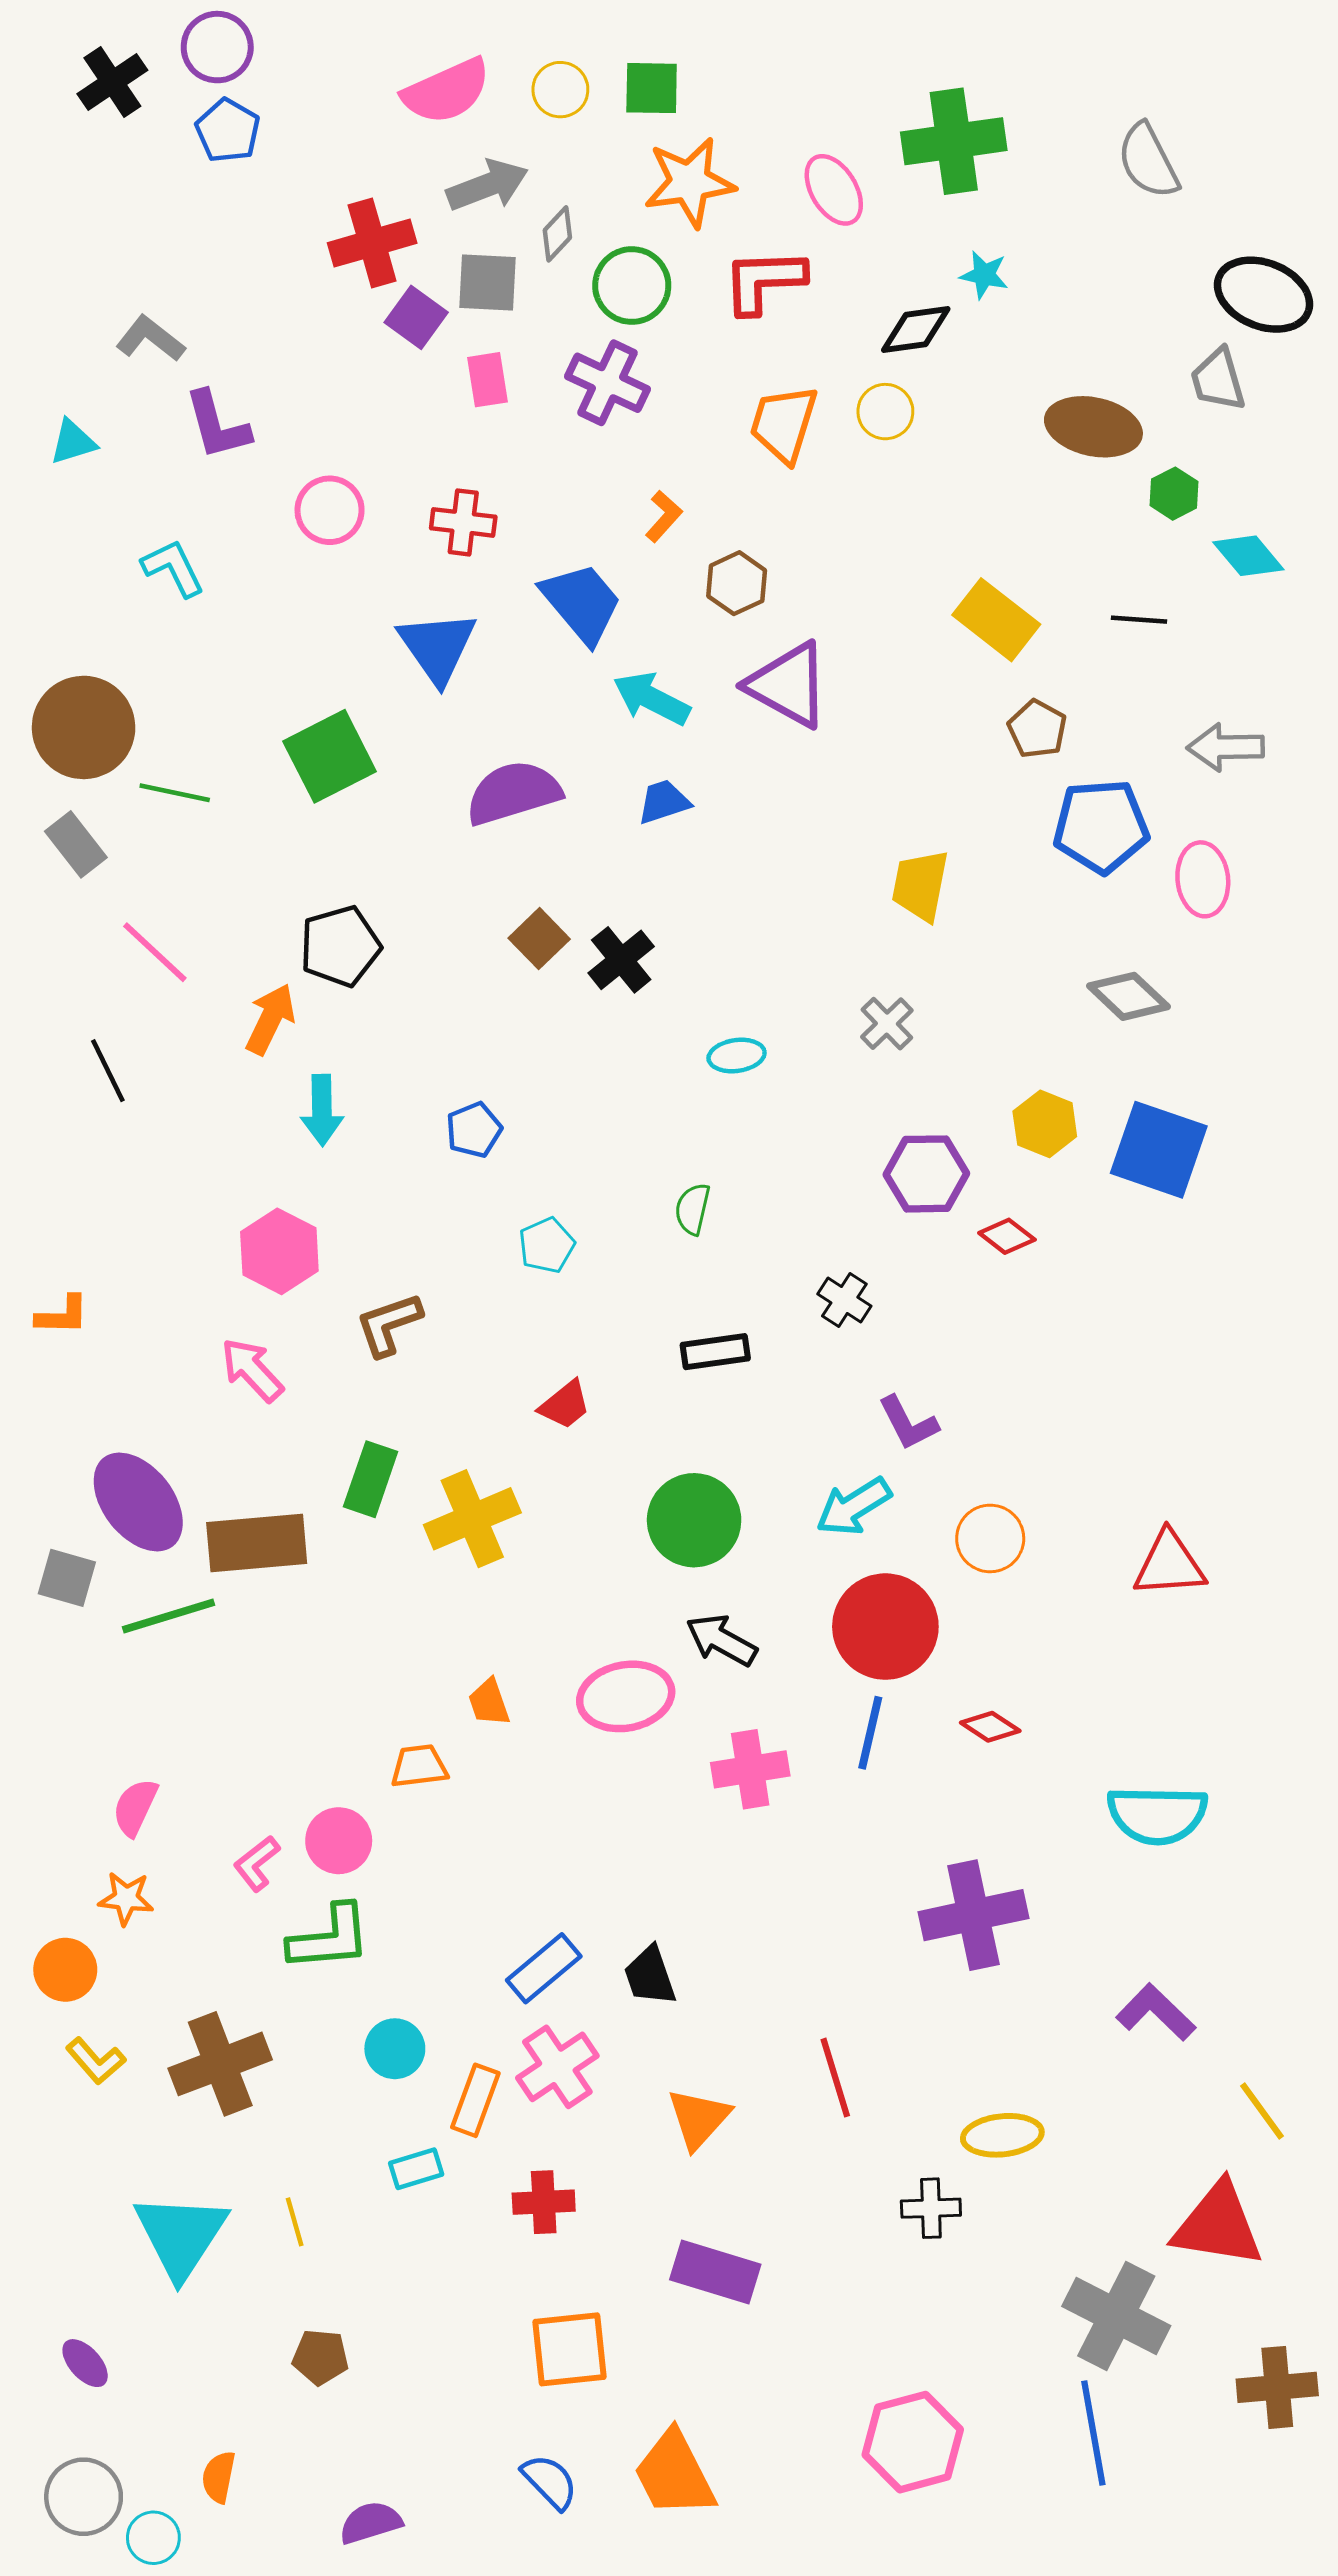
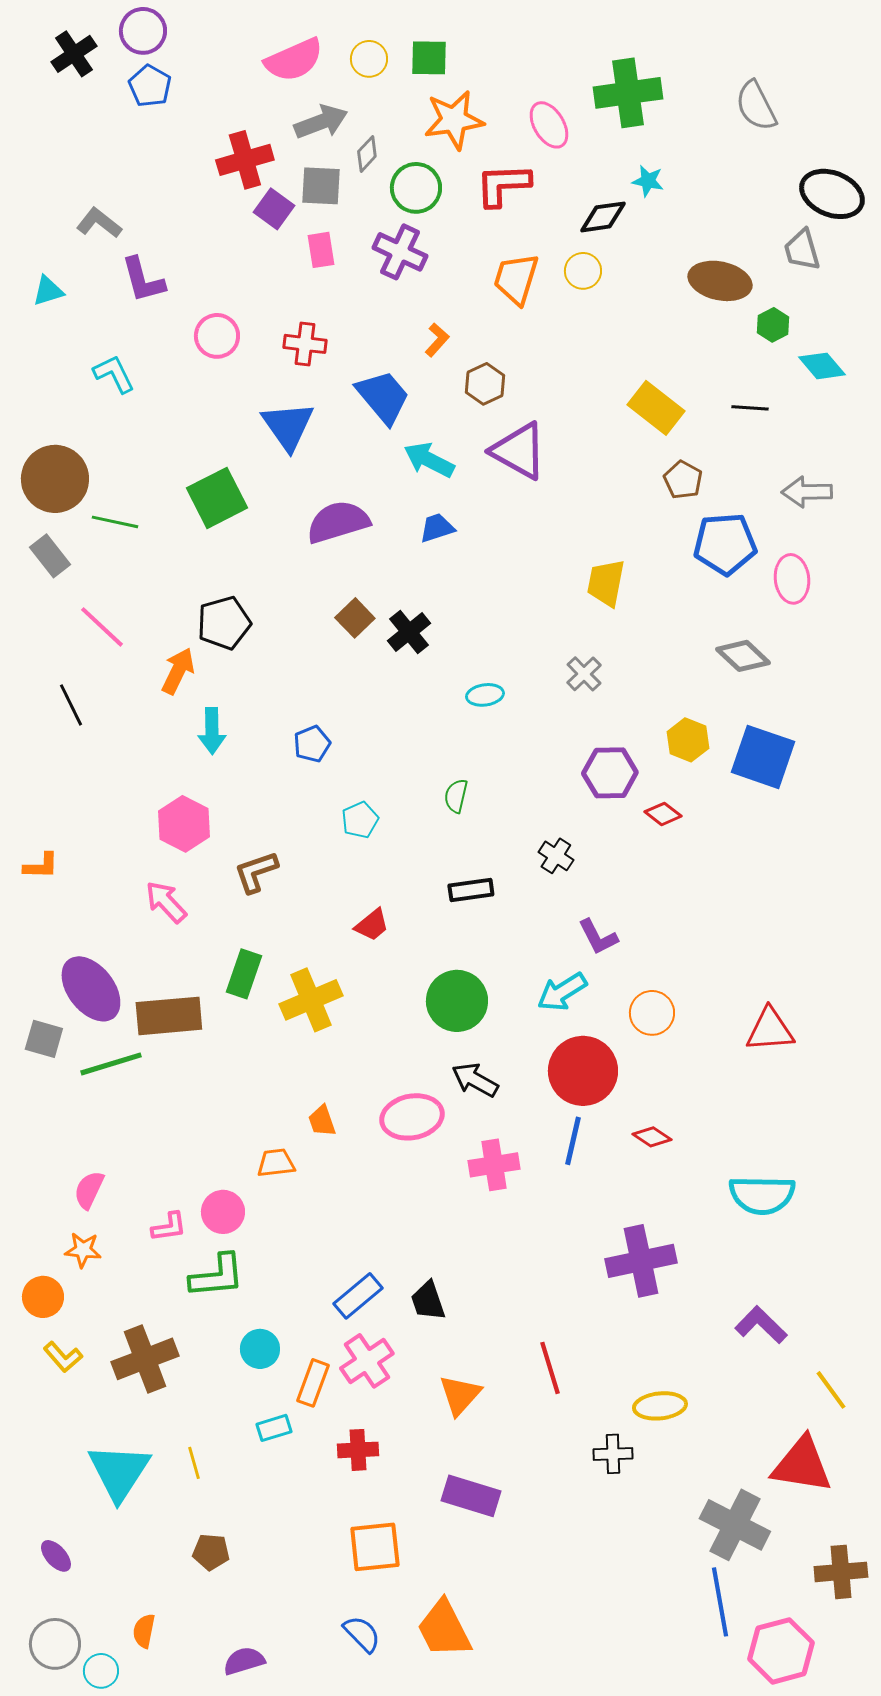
pink L-shape: (257, 1863) -> (169, 1227), turned -150
pink hexagon: (913, 2442) -> (781, 1651), moved

